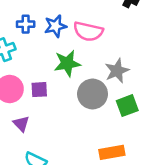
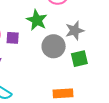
green star: (67, 63) -> (37, 20), turned 30

